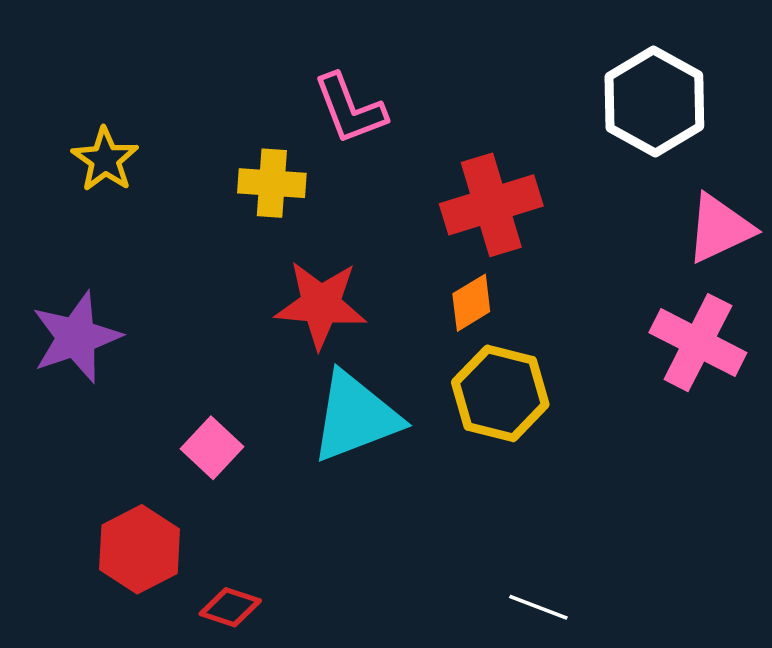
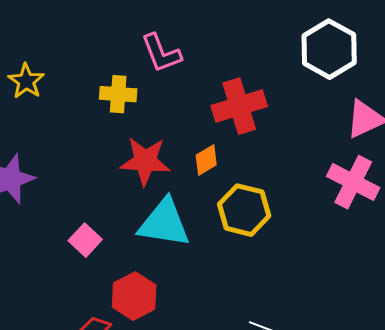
orange diamond: (471, 303) -> (206, 160), moved
cyan triangle: (355, 417) -> (164, 223), turned 30
red hexagon: (140, 549) -> (134, 296), moved

